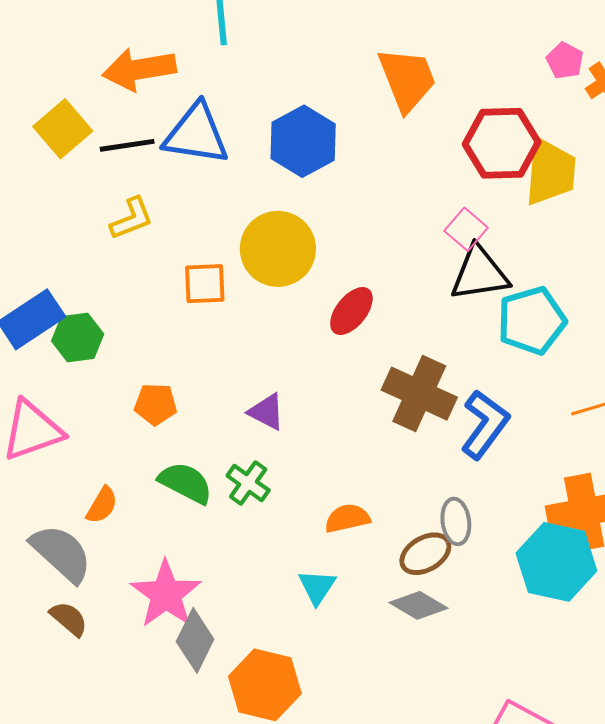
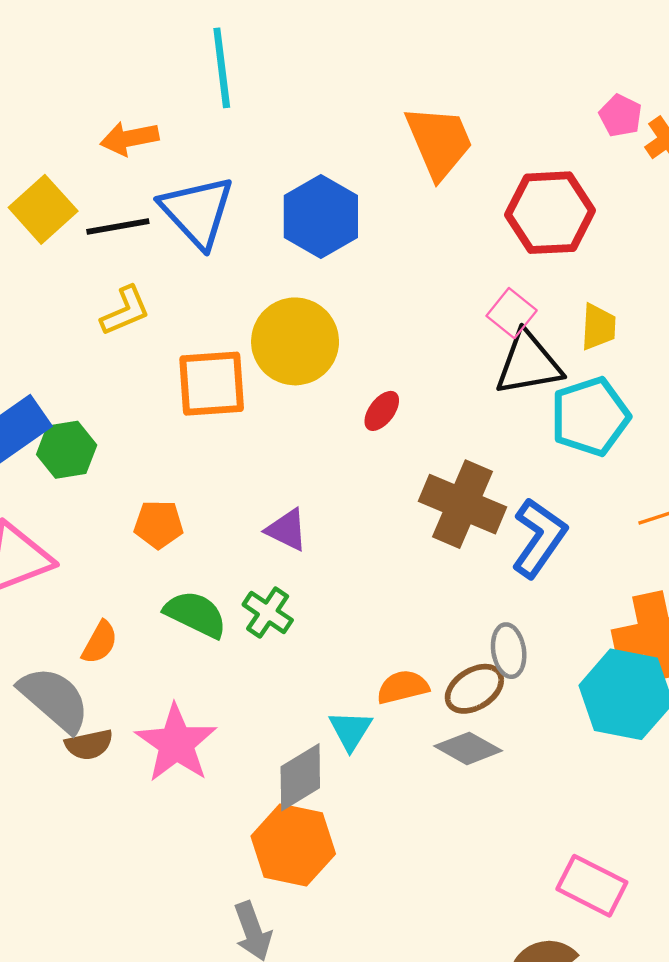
orange arrow: (139, 69) -> (130, 138), size x0.7
blue triangle: (196, 134) -> (197, 212), turned 40
yellow trapezoid: (550, 172) -> (598, 327), moved, size x0.6
orange square: (205, 284) -> (212, 384), size x1.4
red ellipse: (351, 311) -> (382, 411), size x0.7
orange semicircle: (347, 518) -> (403, 687), moved
brown semicircle: (69, 619) -> (89, 745), moved, turned 129
gray diamond: (195, 640) -> (300, 777), moved, turned 34

